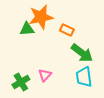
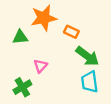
green triangle: (27, 29) -> (20, 37), moved
pink triangle: (45, 75) -> (41, 66), moved

